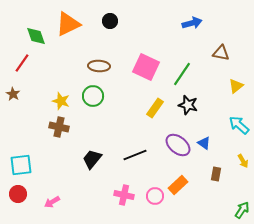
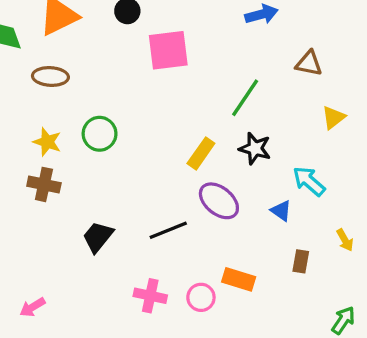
brown ellipse: (99, 66) -> (50, 77), moved
pink square: (146, 67) -> (168, 50), moved, turned -32
cyan arrow: (239, 125) -> (309, 181), moved
purple ellipse: (178, 145) -> (219, 201), moved
orange rectangle: (178, 185) -> (239, 279), turned 60

